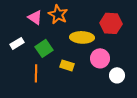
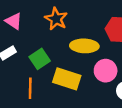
pink triangle: (35, 17) -> (14, 21), moved
yellow rectangle: (67, 65) -> (67, 79), size x1.6

